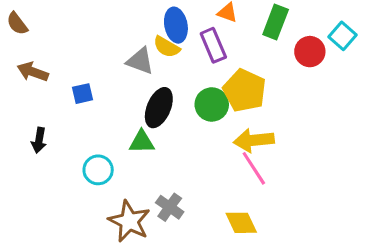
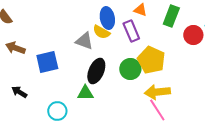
blue square: (83, 94) -> (47, 62), size x1.6
black arrow: (39, 140) -> (19, 92), turned 112

